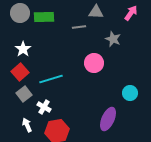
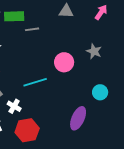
gray line: (79, 27) -> (32, 29), moved
gray star: (113, 39) -> (94, 51), moved
cyan line: (51, 79) -> (35, 82), moved

